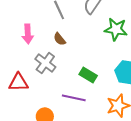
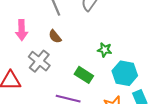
green star: (116, 29) -> (105, 50), moved, size x0.6

